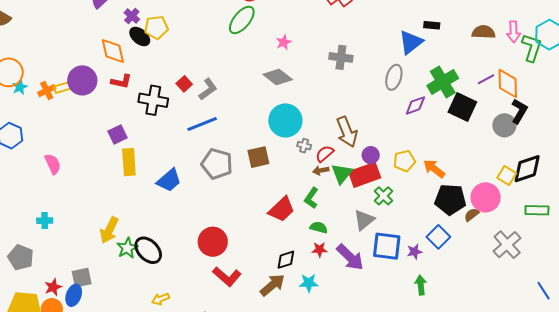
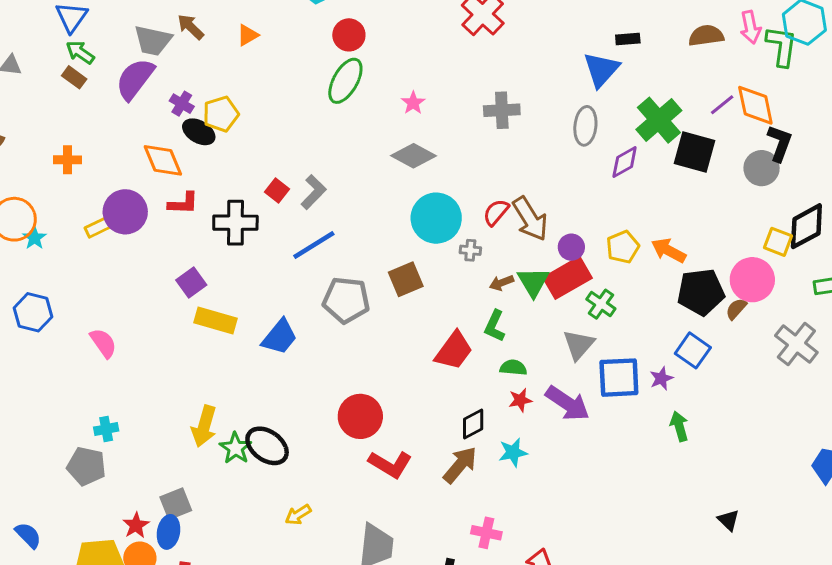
orange cross: (47, 91) -> (67, 160), moved, turned 36
red semicircle: (325, 154) -> (496, 212), moved
yellow rectangle: (129, 162) -> (216, 320), turned -60
gray pentagon: (21, 257) -> (86, 466), moved

